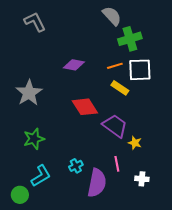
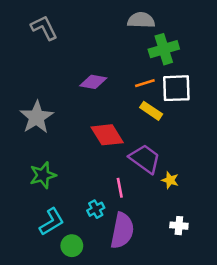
gray semicircle: (112, 16) -> (141, 20), turned -45
pink line: (117, 164) -> (120, 188), moved
green circle: (20, 195) -> (72, 246), moved

